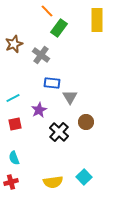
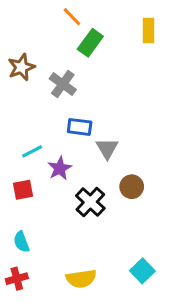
yellow rectangle: (97, 20) -> (149, 30), size x0.7
cyan line: (13, 98) -> (32, 151), moved
cyan square: (84, 177) -> (142, 271), moved

